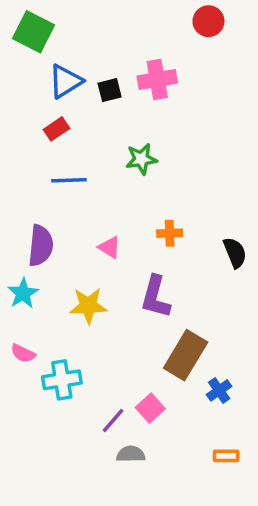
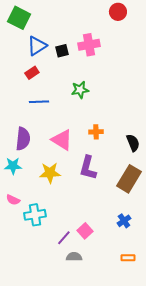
pink triangle: (110, 247) -> (62, 140), size x1.6
cyan star: (23, 293) -> (13, 166), turned 30
brown rectangle: (186, 355) -> (129, 179), moved

